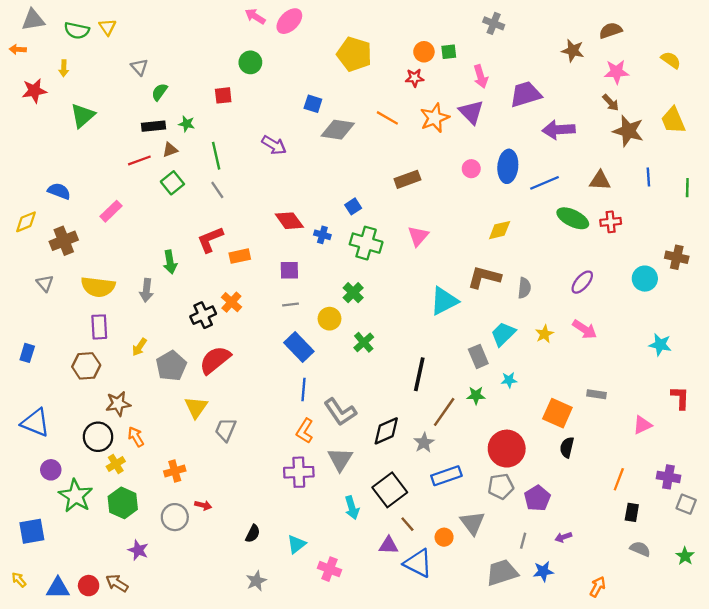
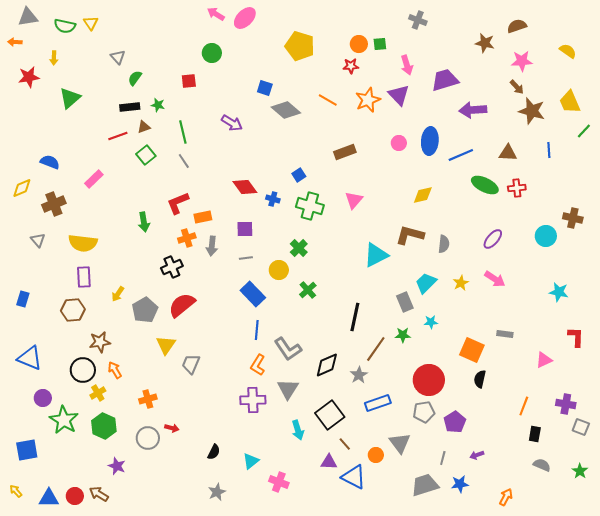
gray diamond: (338, 130) -> (286, 110), turned 32
green line: (687, 188) -> (584, 131), moved, turned 42
gray arrow: (146, 290) -> (212, 246), moved
orange cross: (231, 302) -> (187, 238), moved, turned 30

